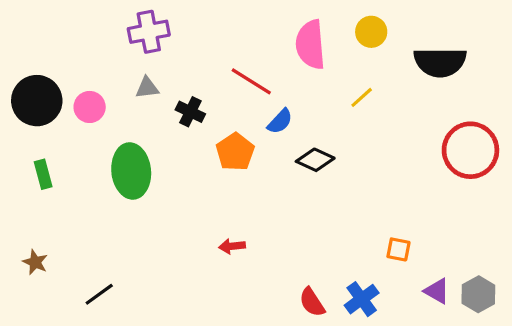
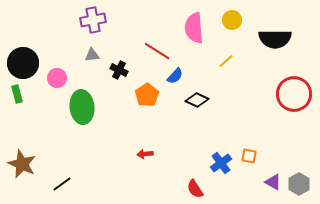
pink circle: (90, 107) -> (57, 78), moved
green rectangle: (43, 174) -> (17, 94), moved
brown star: (35, 262) -> (22, 164), size x1.8
blue cross: (362, 299) -> (221, 163), moved

